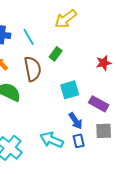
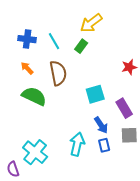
green rectangle: (56, 54) -> (81, 46), moved
purple rectangle: (99, 104) -> (124, 108), turned 30
cyan arrow: (52, 140) -> (77, 144), turned 80

